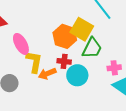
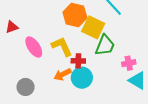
orange hexagon: (65, 36) -> (75, 15), moved
yellow L-shape: (34, 62) -> (62, 46), moved, turned -30
cyan circle: (77, 75) -> (82, 78), moved

